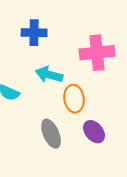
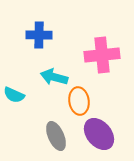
purple ellipse: (94, 132) -> (99, 134), size x1.4

